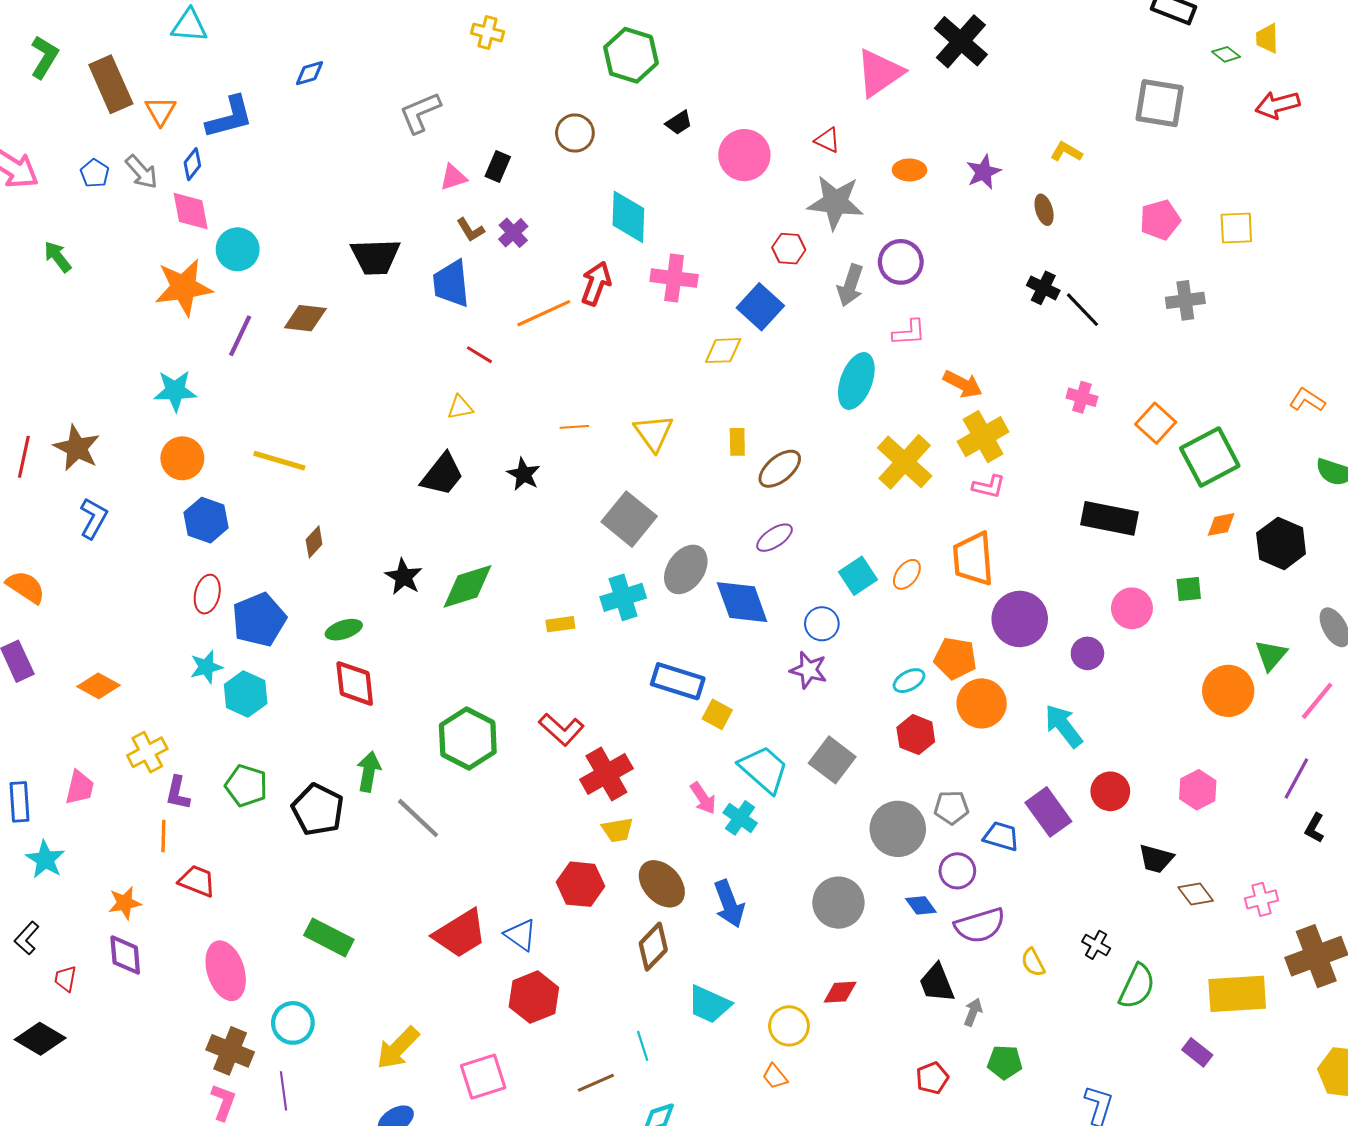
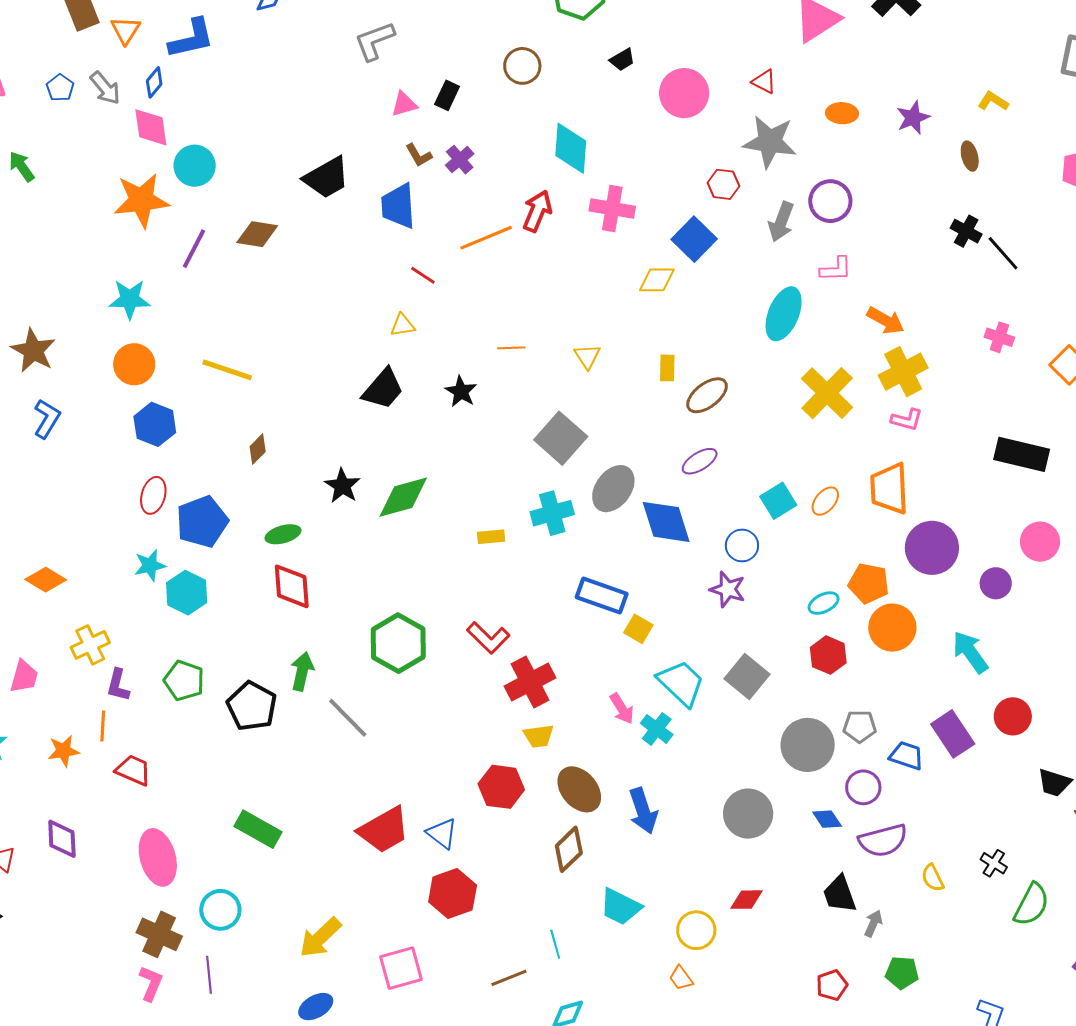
black trapezoid: (375, 257) -> (327, 178), turned -30
yellow triangle: (654, 433) -> (587, 356), size x0.7
orange star: (125, 903) -> (64, 751), moved

